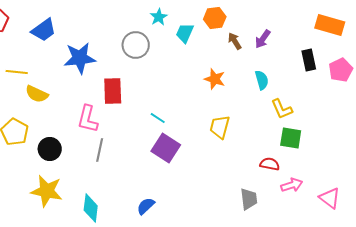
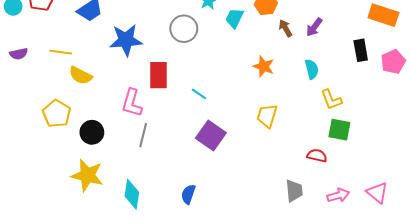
cyan line: (158, 118) -> (199, 94), moved
pink arrow: (292, 185) -> (338, 195), moved
blue semicircle: (146, 206) -> (188, 194), turned -30

